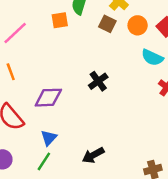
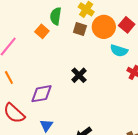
orange square: (60, 20) -> (42, 31), turned -32
orange circle: (138, 25) -> (104, 27), size x1.5

